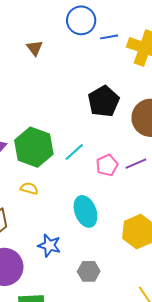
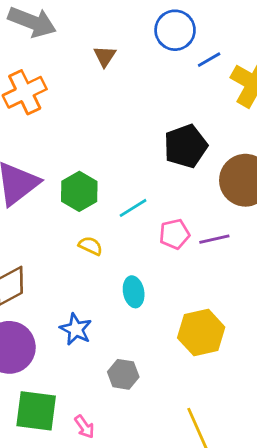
blue line: (109, 37) -> (209, 60), turned -30
green hexagon: (34, 147) -> (79, 191), size x0.7
yellow semicircle: (29, 188) -> (91, 246), moved
cyan ellipse: (85, 211) -> (134, 292), size x0.7

